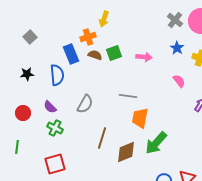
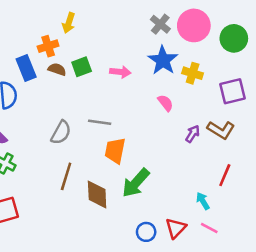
blue star: (177, 48) -> (163, 60), size x1.6
gray semicircle: (85, 104) -> (61, 133), moved
brown diamond: (126, 152) -> (97, 194), turned -70

